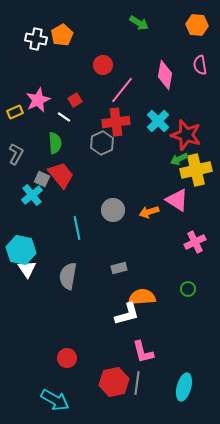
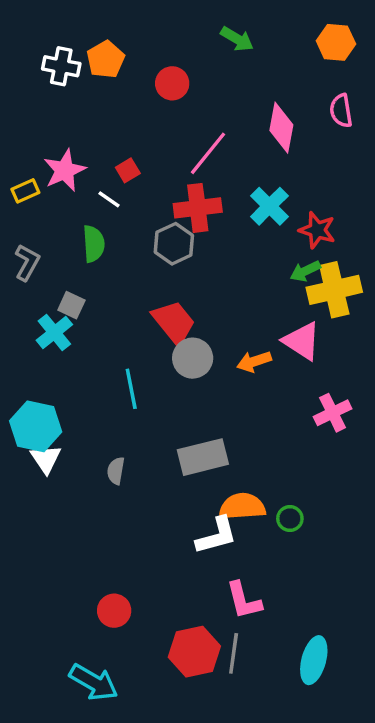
red circle: (103, 65) -> (172, 83), moved
red star: (186, 135) -> (317, 230), size x0.7
red trapezoid: (61, 175) -> (174, 322), moved
gray rectangle: (119, 268) -> (203, 457), size x1.8
gray semicircle: (68, 276) -> (116, 471), size x0.6
green circle: (188, 289) -> (290, 519), moved

